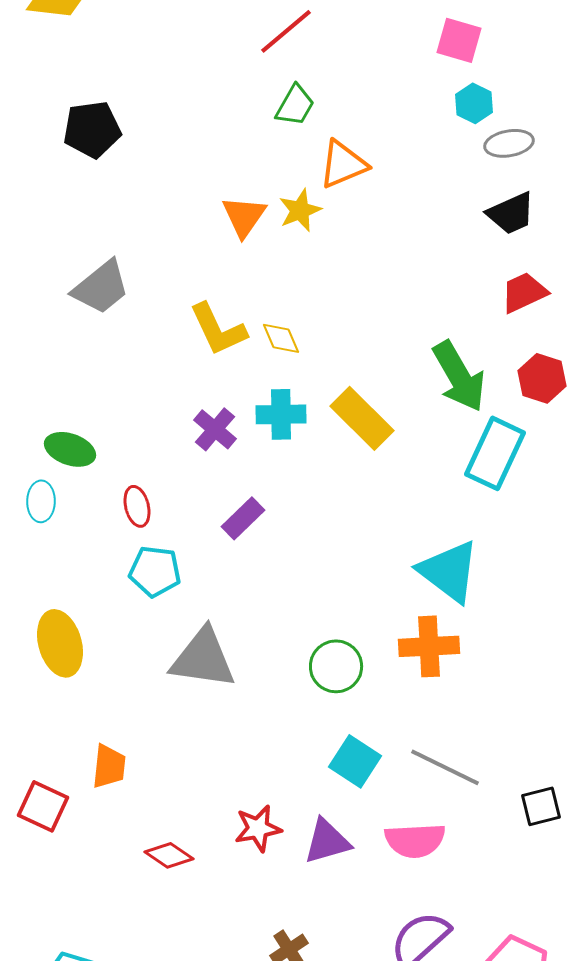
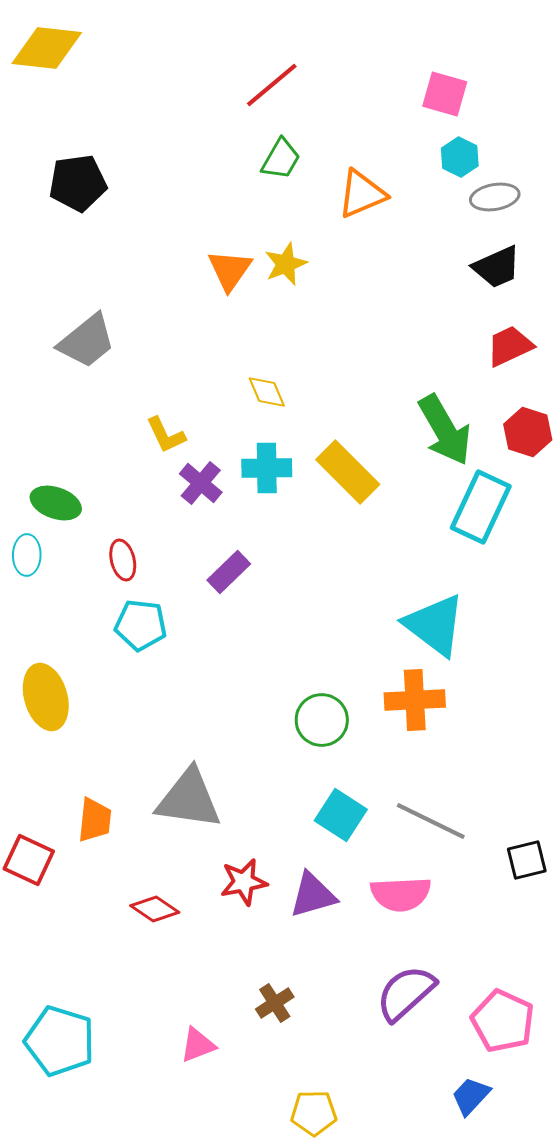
orange triangle: (343, 164) -> (362, 194), moved
yellow L-shape: (218, 329) -> (166, 435), moved, size x0.7
gray triangle: (203, 658) -> (189, 799), moved

